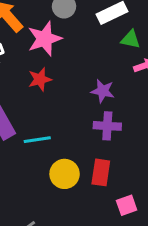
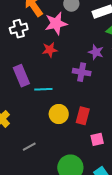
purple star: (103, 91) -> (96, 52), moved
purple cross: (107, 126) -> (82, 72), moved

